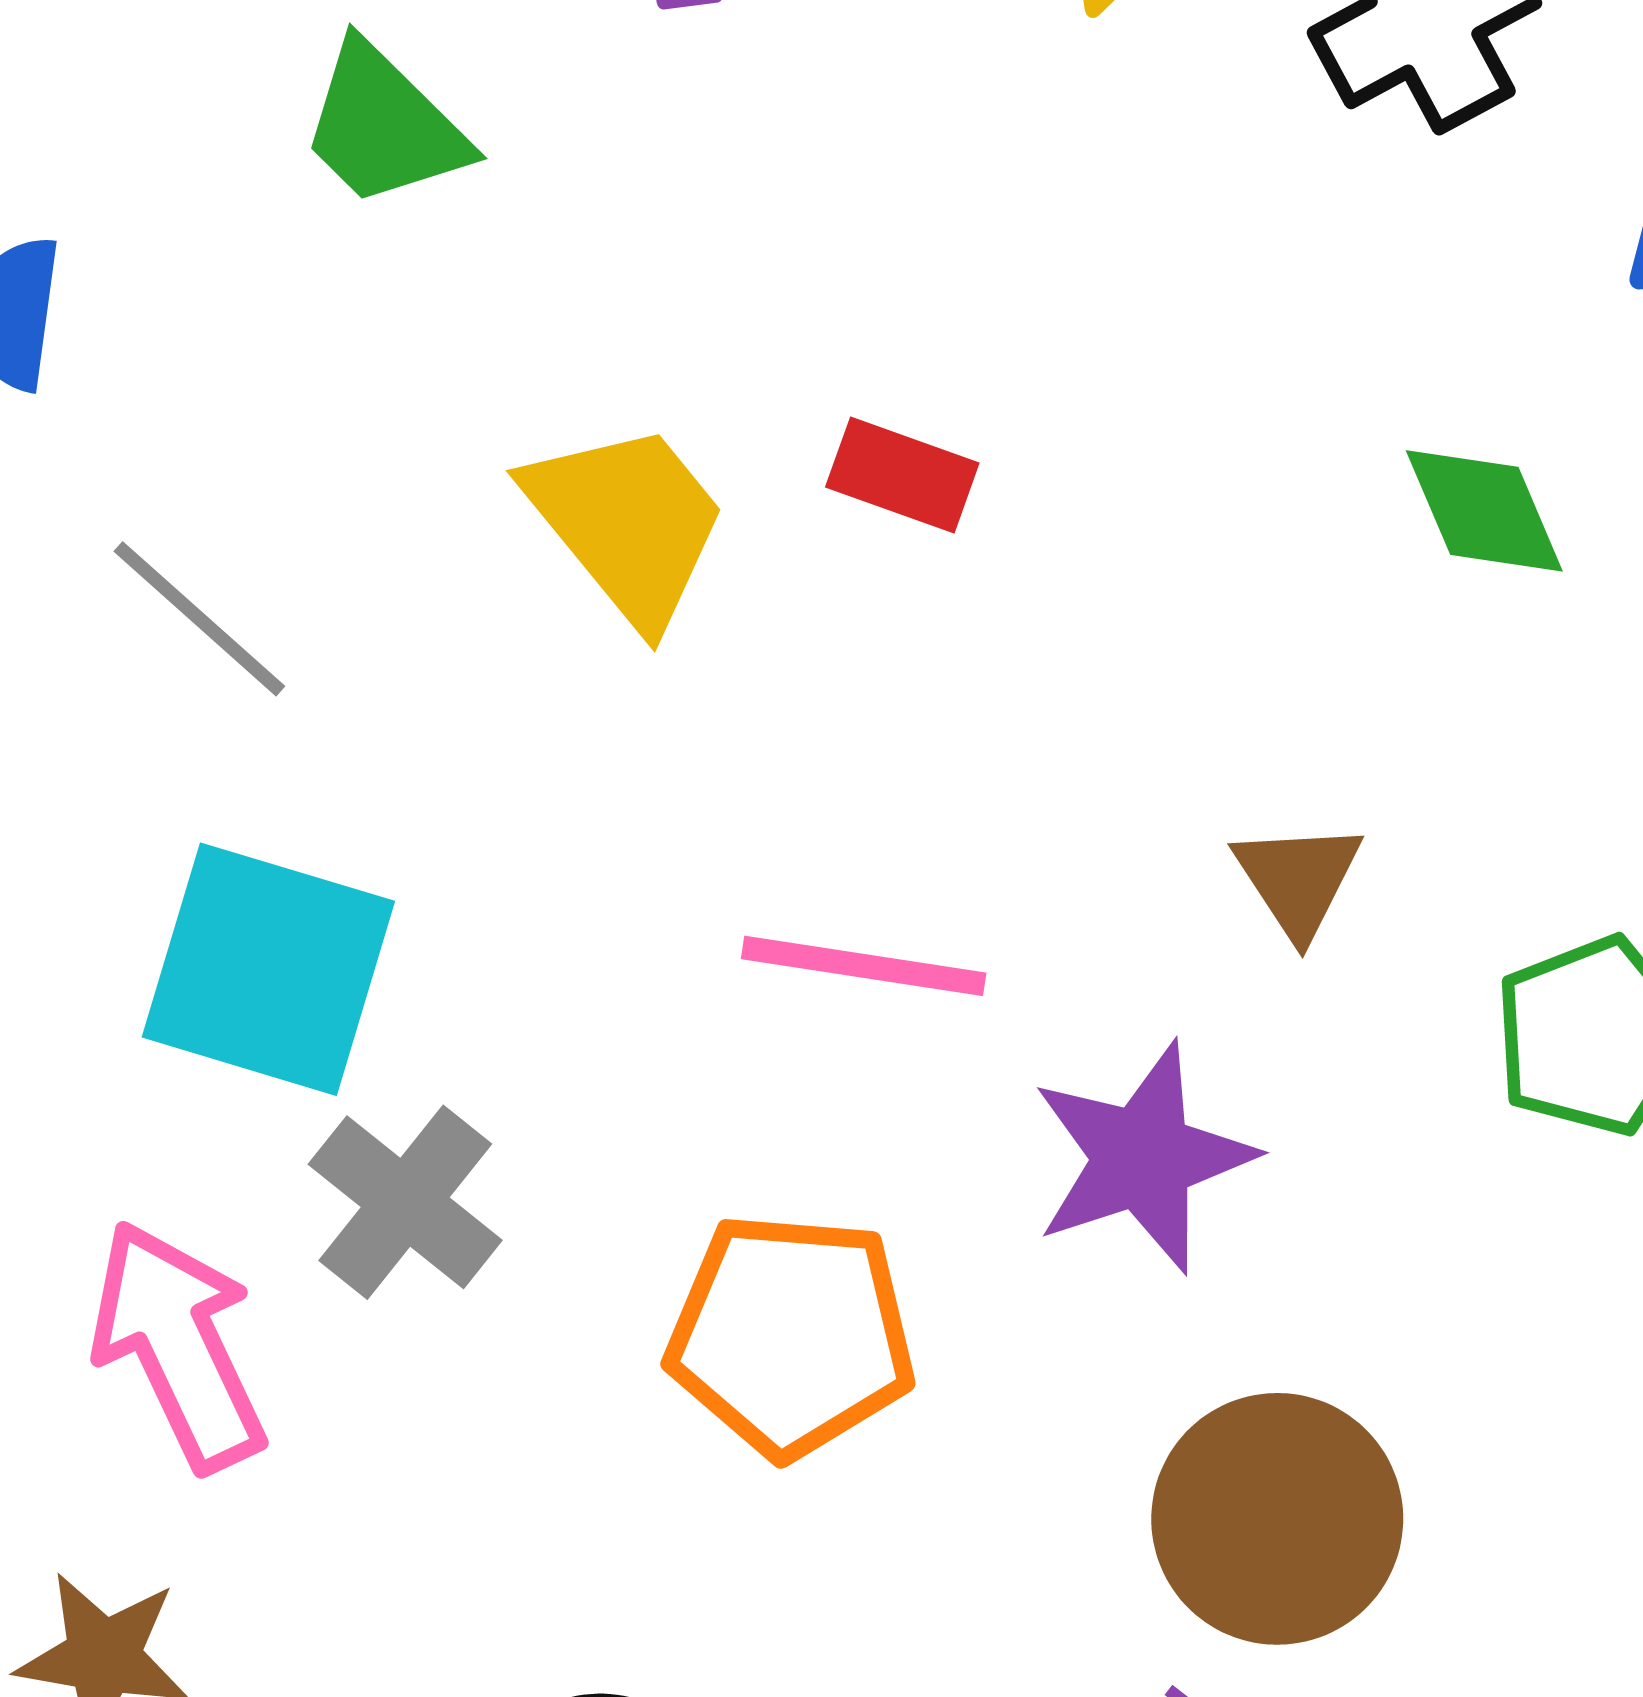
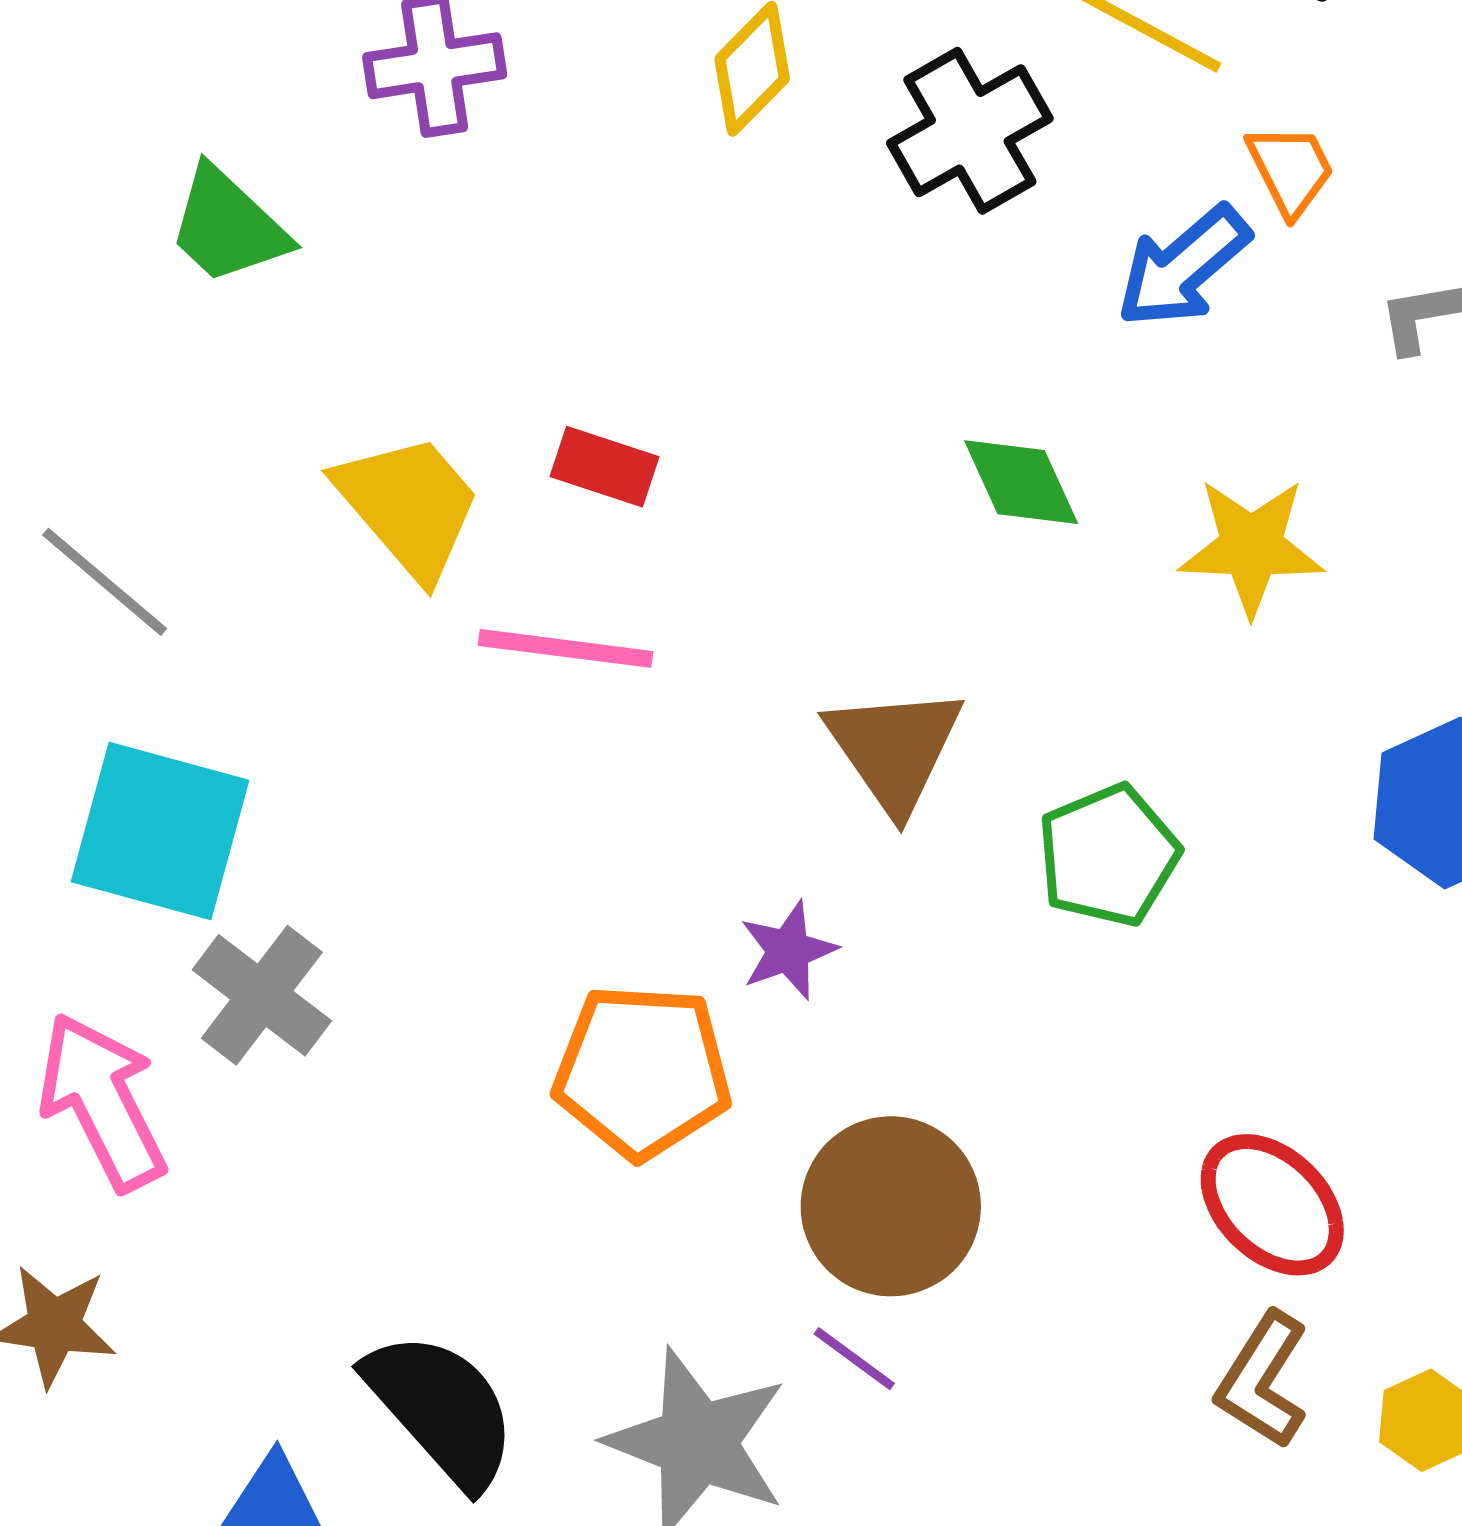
brown triangle: (1298, 879) -> (894, 749), size x1.5
pink line: (864, 966) -> (565, 648), moved
purple star: (1143, 1158) -> (788, 951), size x0.6
orange pentagon: (791, 1335) -> (642, 1071), moved

